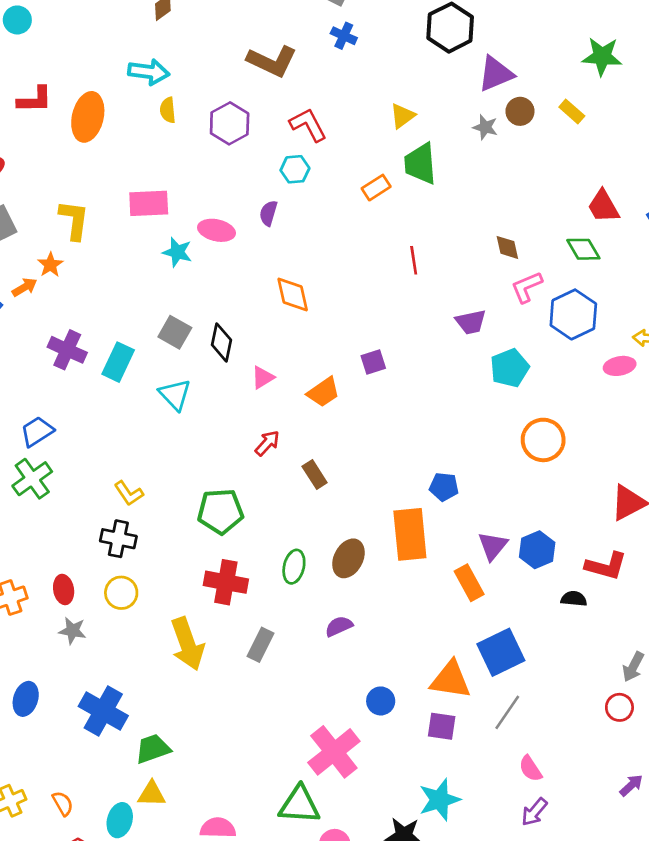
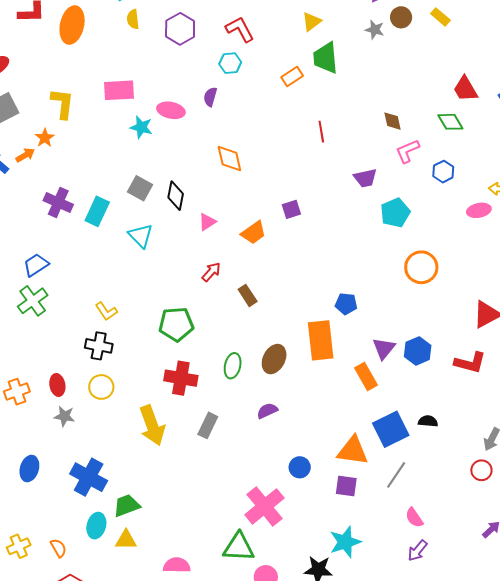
blue hexagon: (573, 314) -> (443, 172), size x0.6
black semicircle: (574, 599) -> (428, 421), moved
cyan ellipse: (120, 820) -> (96, 526), moved

